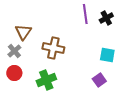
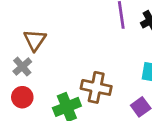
brown cross: (53, 48) -> (96, 87), moved

